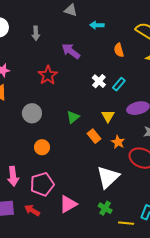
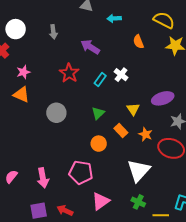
cyan rectangle: (119, 84) -> (100, 80), moved
orange circle: (42, 147) -> (99, 144), moved
pink pentagon: (42, 184) -> (81, 172), moved, turned 30

